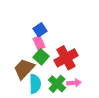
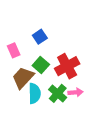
pink rectangle: (39, 43) -> (14, 50), moved

